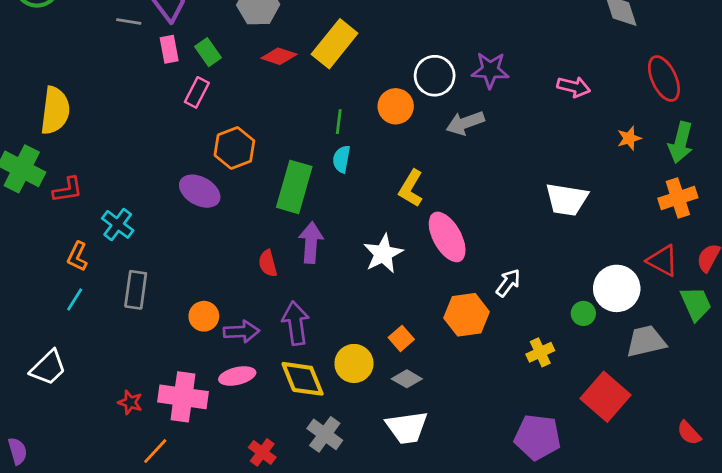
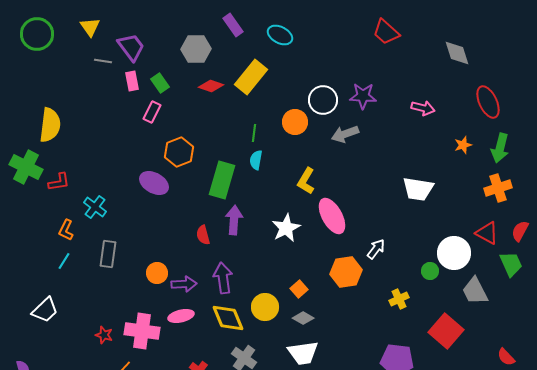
gray trapezoid: (646, 341) -> (475, 291), turned -104

